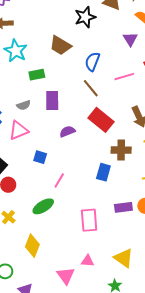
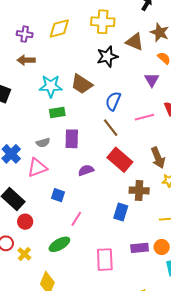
cyan star: (16, 51) -> (51, 86), moved, turned -30

